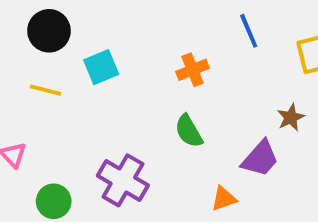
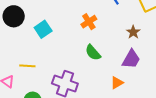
yellow line: (45, 90) -> (27, 66), moved
brown star: (291, 117) -> (133, 32), moved

